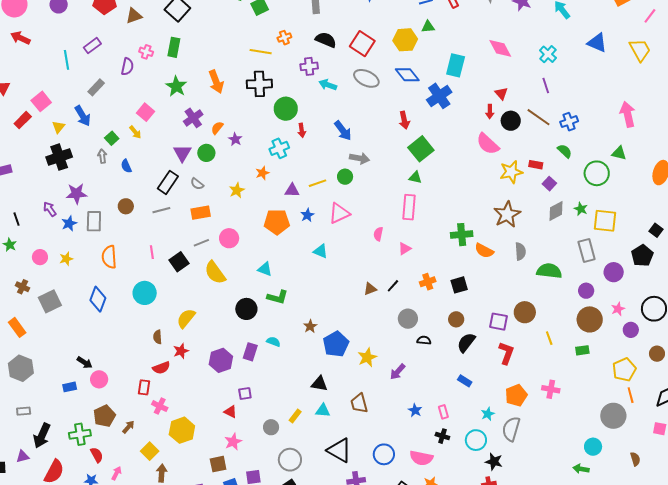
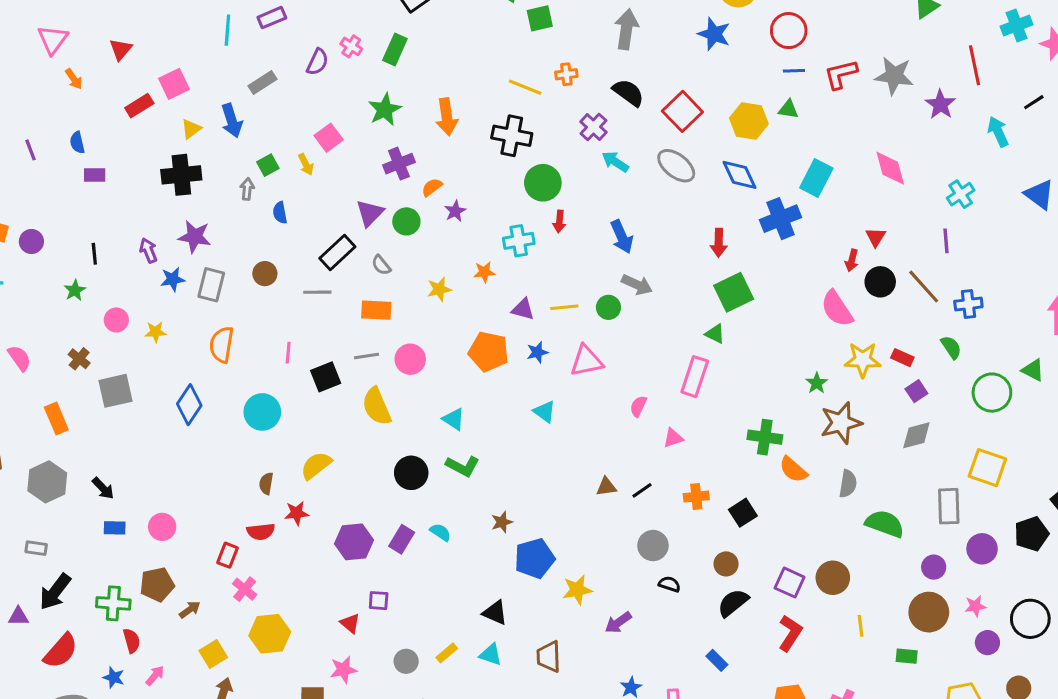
purple cross: (309, 66) -> (593, 127), turned 36
green star: (581, 209) -> (817, 383), moved
black square: (459, 285) -> (743, 513), turned -30
black arrow: (85, 363) -> (103, 488), moved

